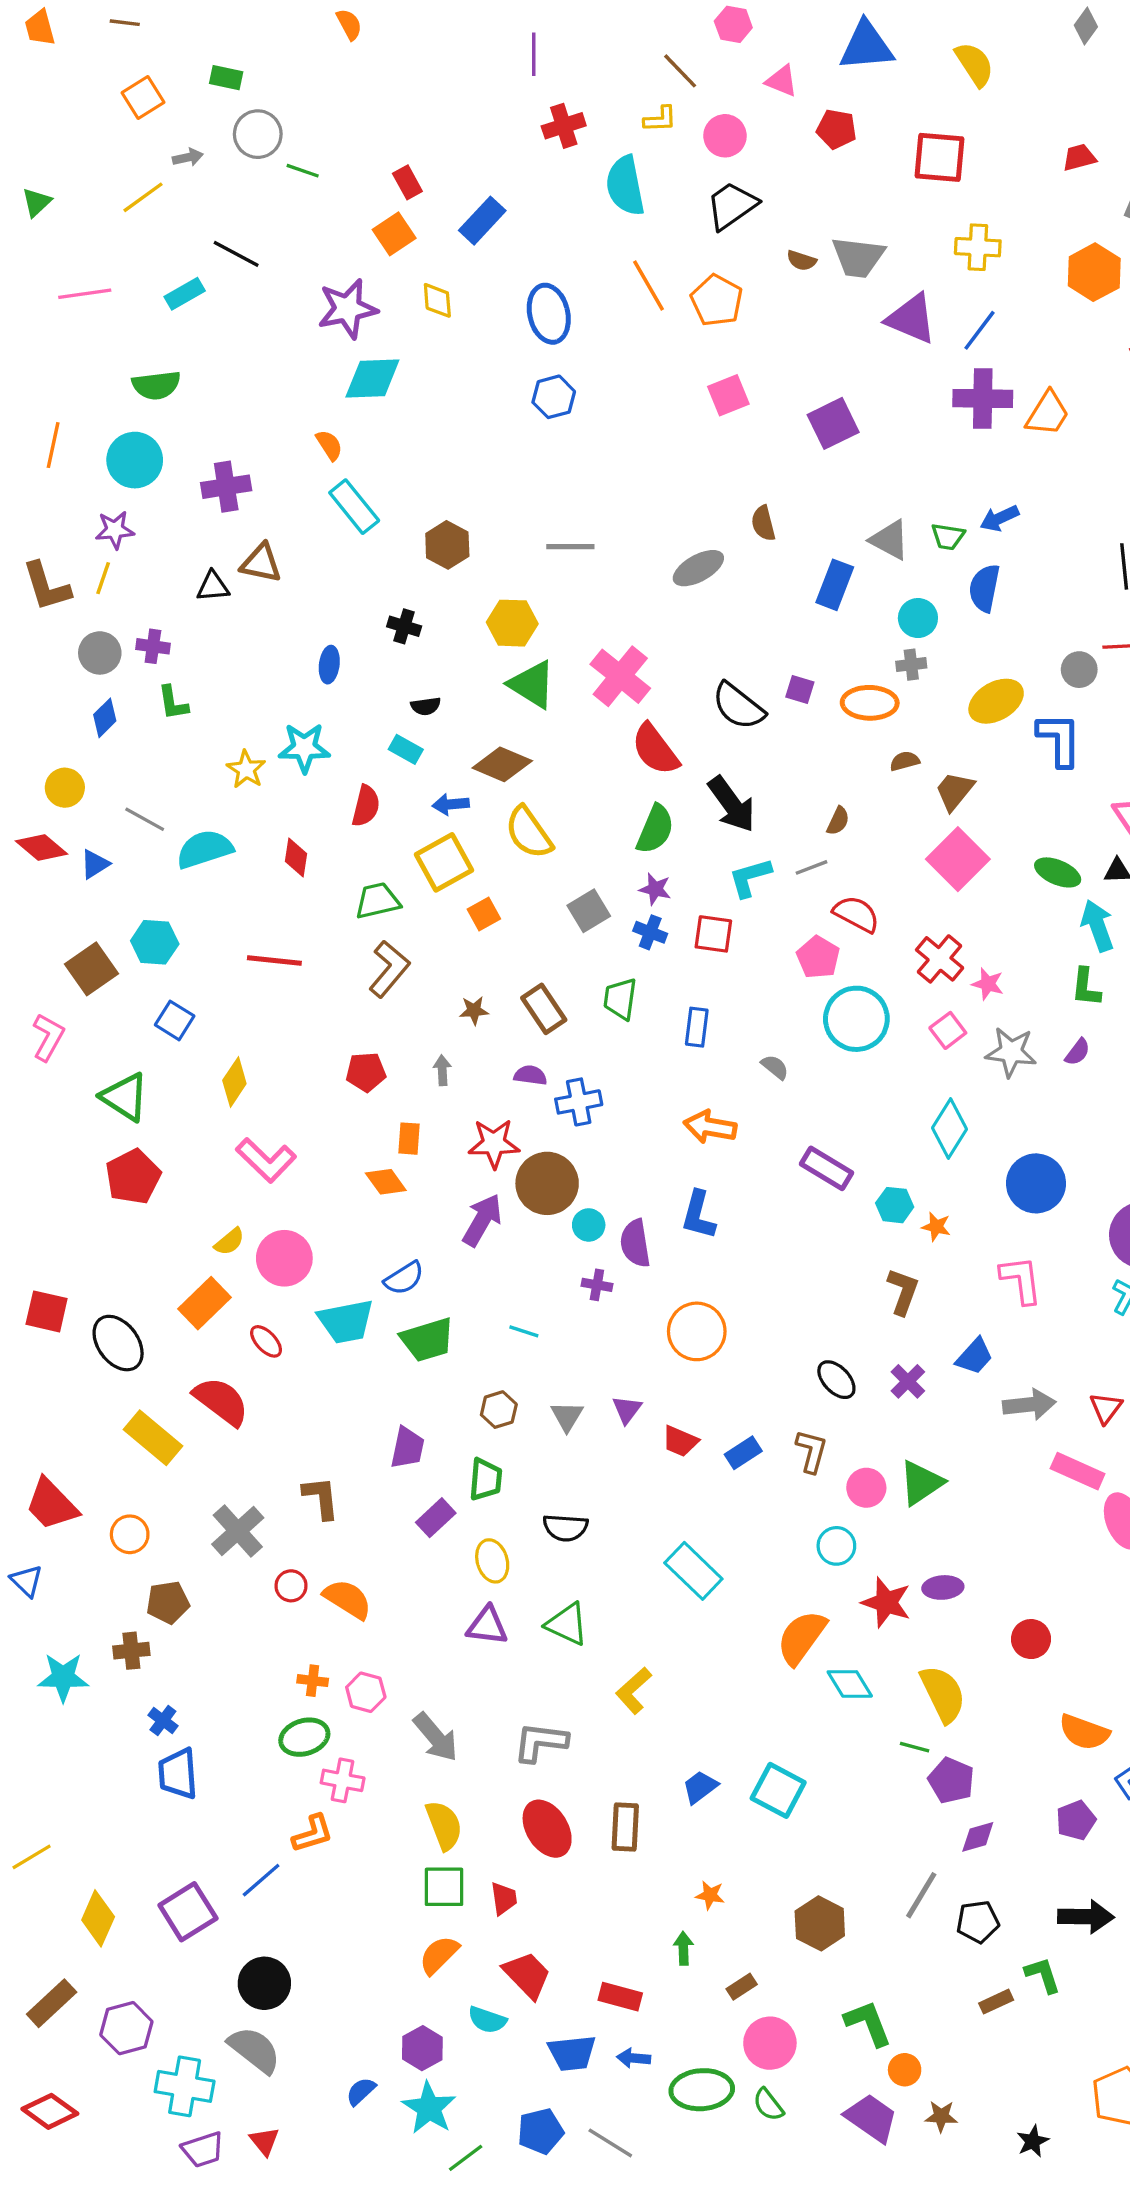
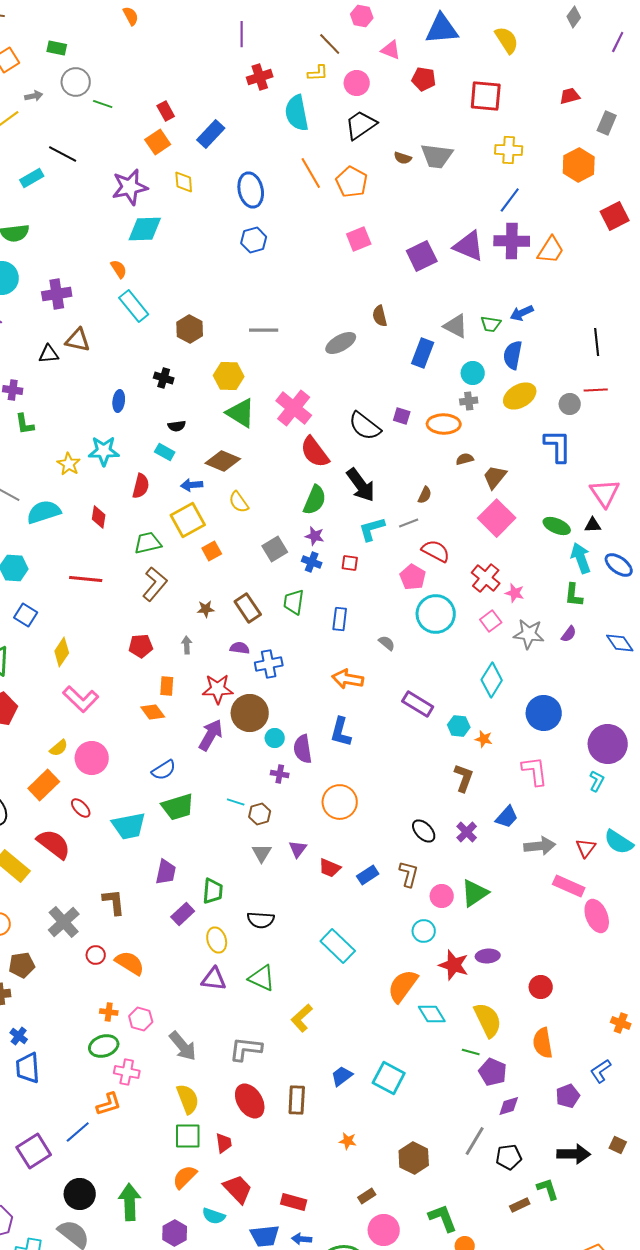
purple triangle: (911, 319) -> (469, 246), moved
yellow ellipse: (996, 701) -> (520, 396), moved
yellow semicircle: (529, 833) -> (239, 502), size x0.7
red square: (713, 934) -> (350, 563), size x0.7
cyan trapezoid: (346, 1321) -> (129, 826), moved
brown hexagon: (499, 1410) -> (260, 814), moved
orange semicircle: (1084, 1732) -> (543, 1043), moved, turned 60
green arrow: (683, 1948) -> (130, 1202), moved, size x1.8

